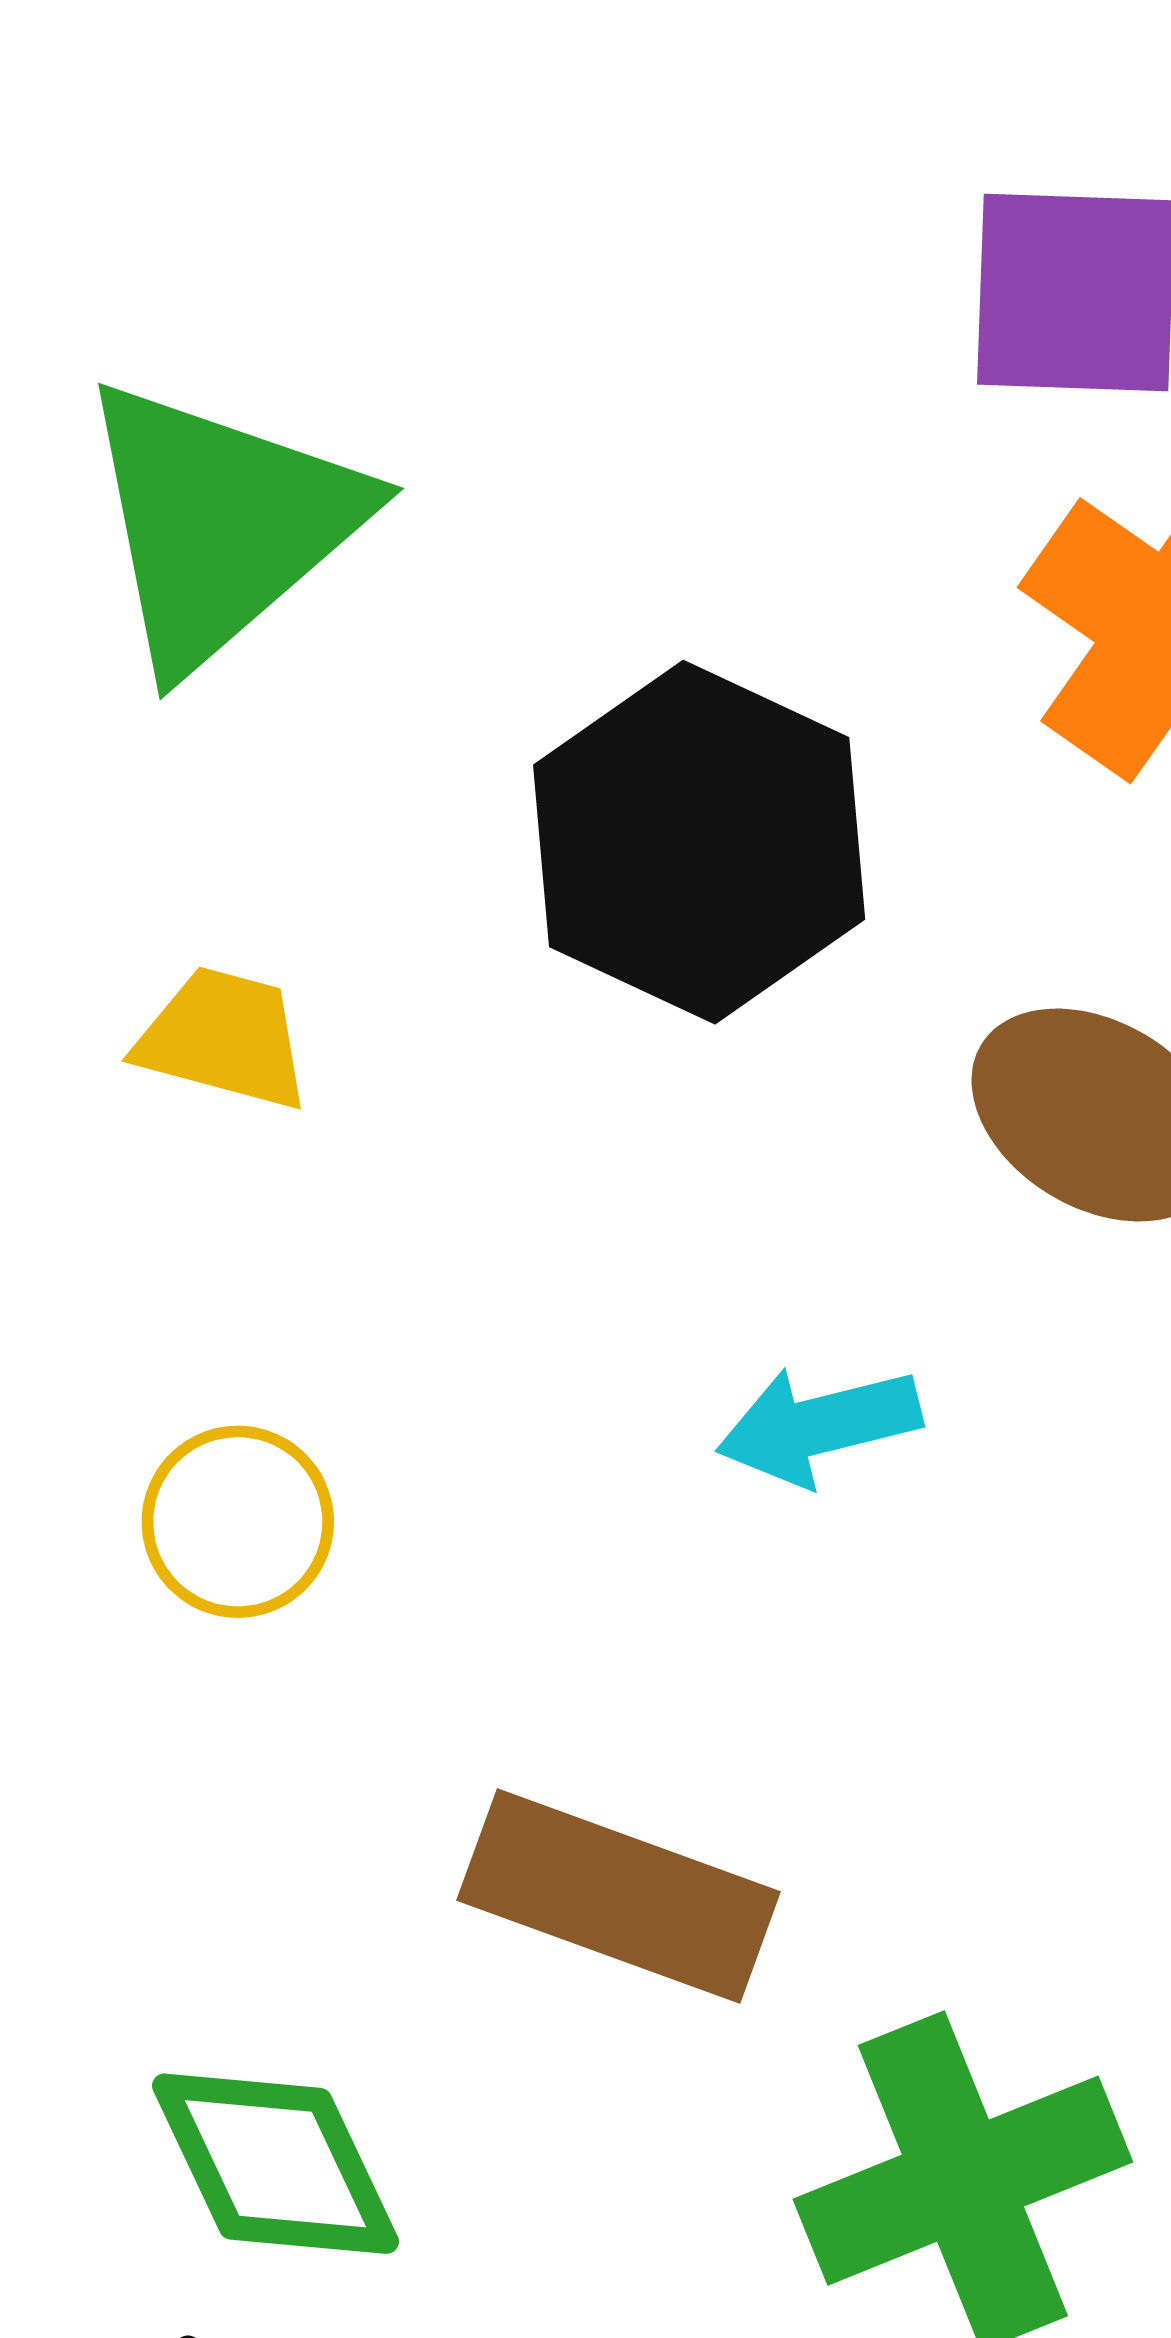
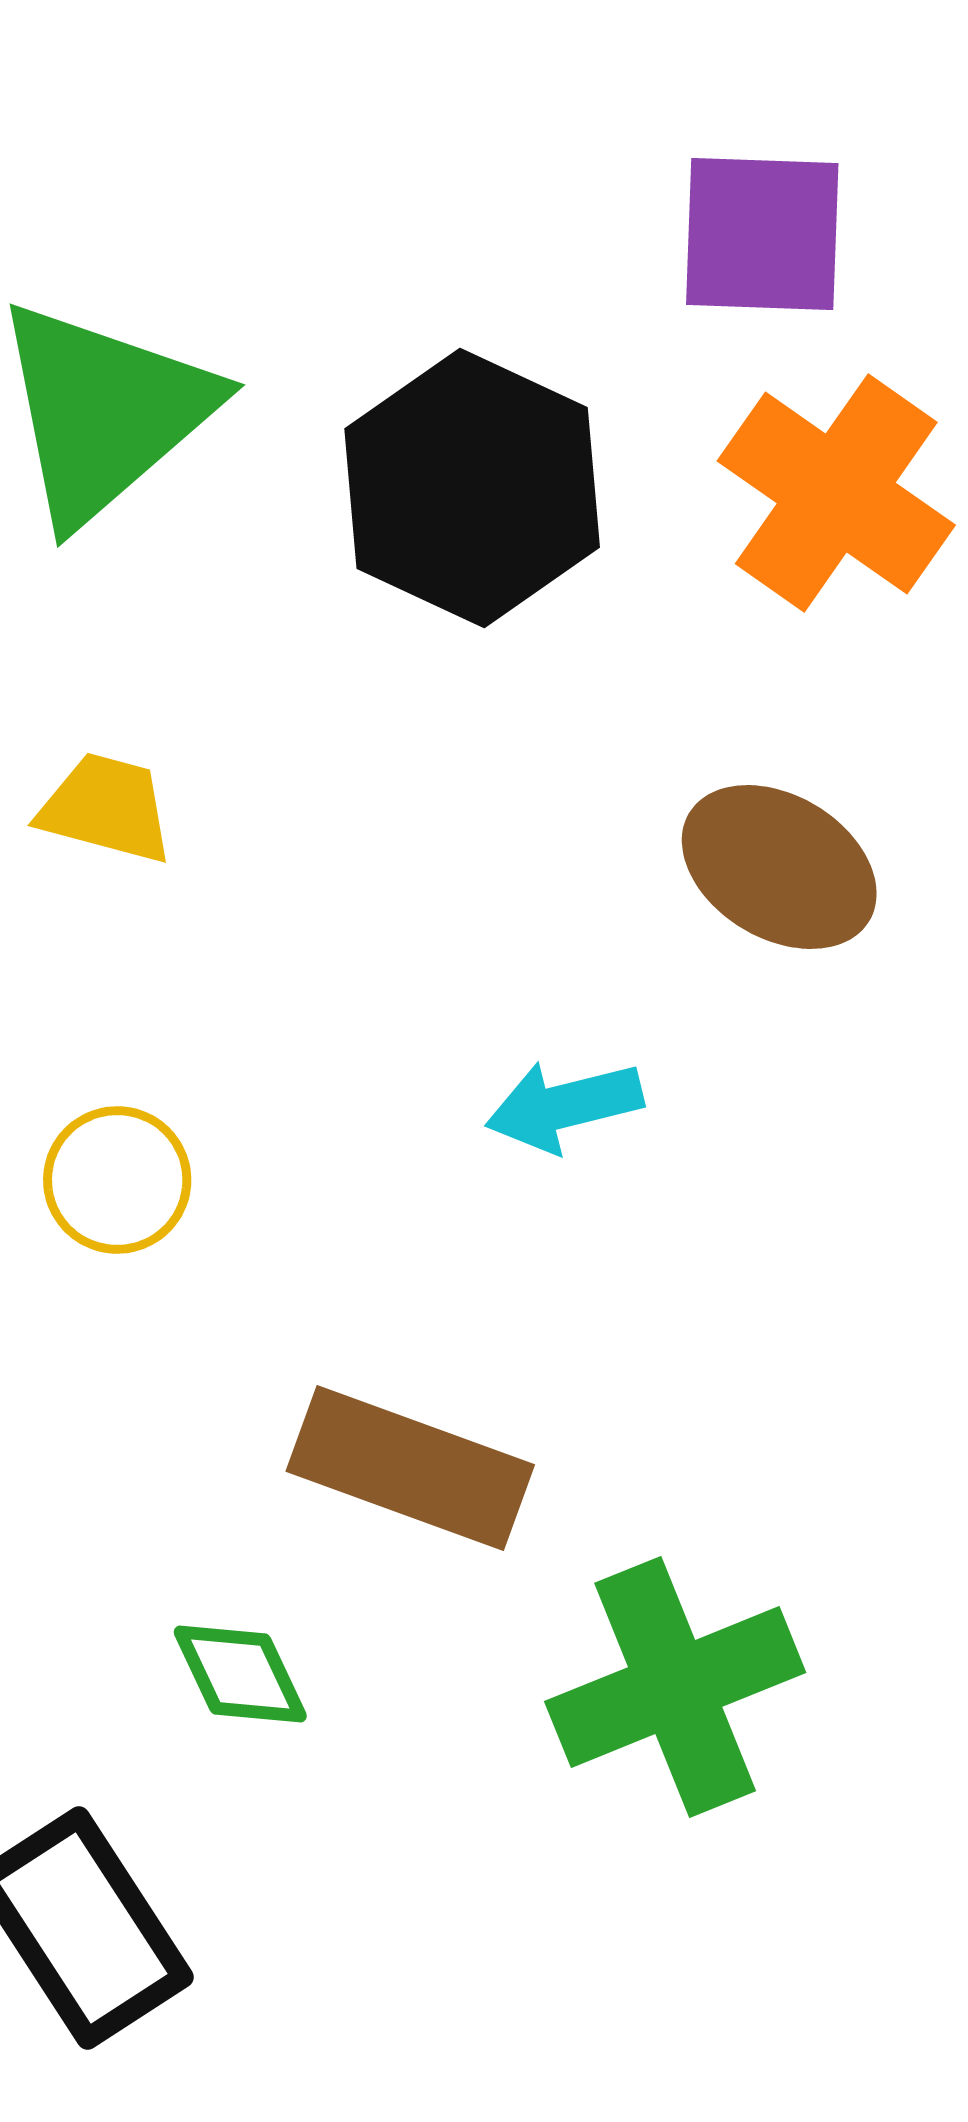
black hexagon: (699, 842) -> (472, 488), moved
green diamond: (275, 2164) -> (240, 1674), moved, size x0.7

